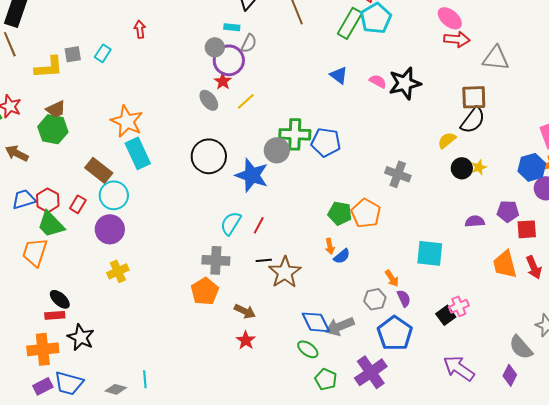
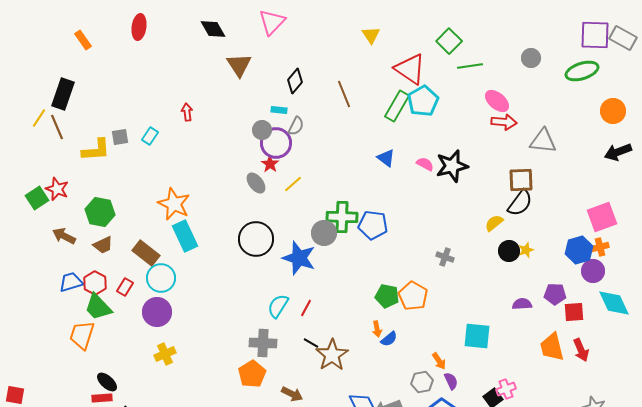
brown trapezoid: (56, 109) -> (103, 245), moved
gray cross: (398, 174) -> (445, 257), size x0.7
black line: (264, 260) -> (311, 343), turned 35

